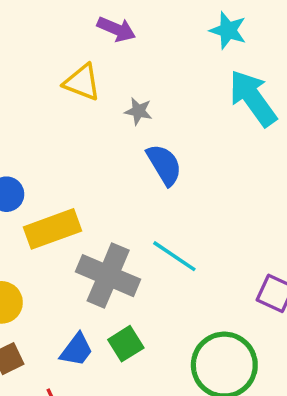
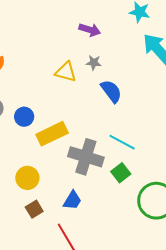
purple arrow: (116, 29) -> (90, 30), moved
yellow triangle: (82, 82) -> (66, 72), moved
green square: (126, 344) -> (121, 173), moved

